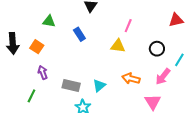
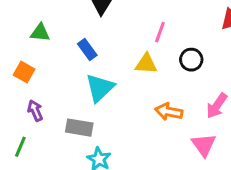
black circle: (157, 49) -> (191, 60), moved
cyan triangle: (99, 86) -> (100, 88), moved, size x1.5

